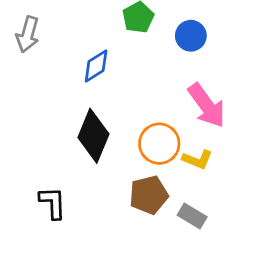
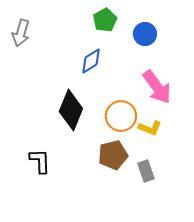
blue diamond: (96, 66) -> (91, 61), moved
gray rectangle: (192, 216) -> (146, 171), turned 40

